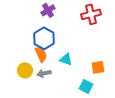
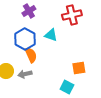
orange semicircle: (41, 54) -> (31, 55), moved
cyan triangle: (66, 59) -> (51, 35), moved

